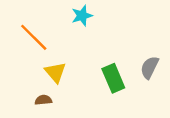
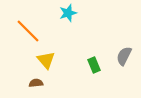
green rectangle: (113, 78) -> (94, 65), size x0.7

